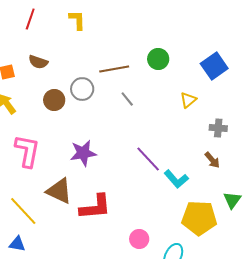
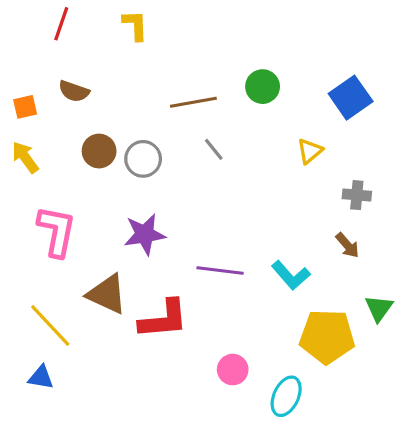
gray circle: (82, 89) -> (143, 159), moved
purple line: (148, 159) -> (220, 270), moved, turned -40

